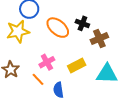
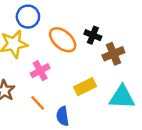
pink cross: (47, 62) -> (40, 71), moved

